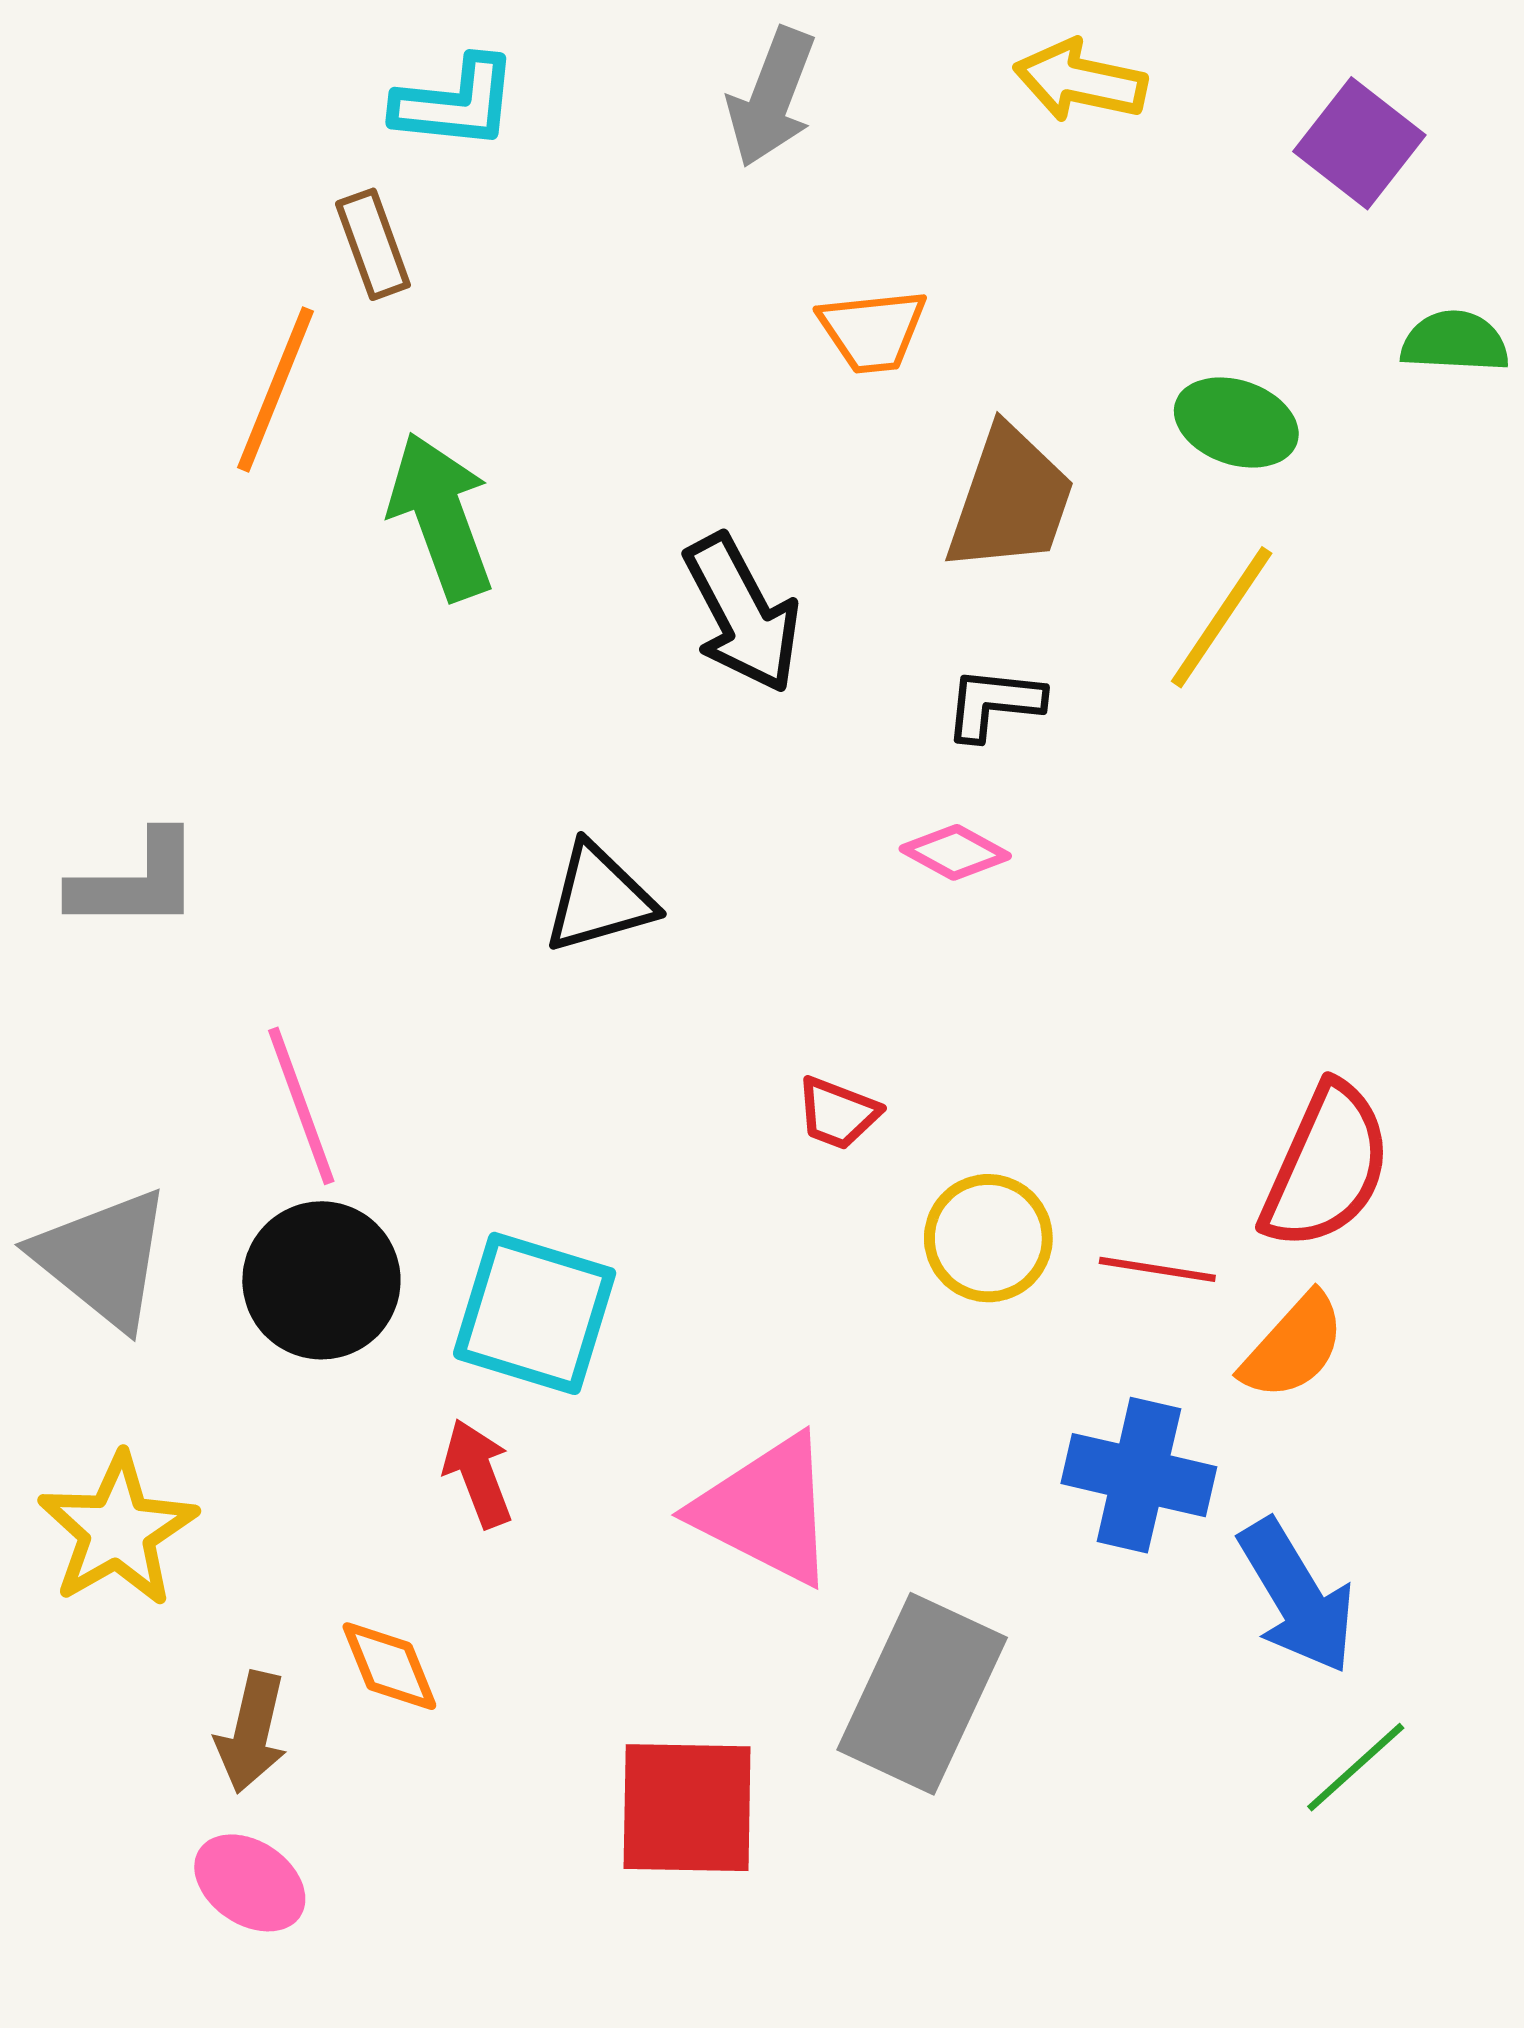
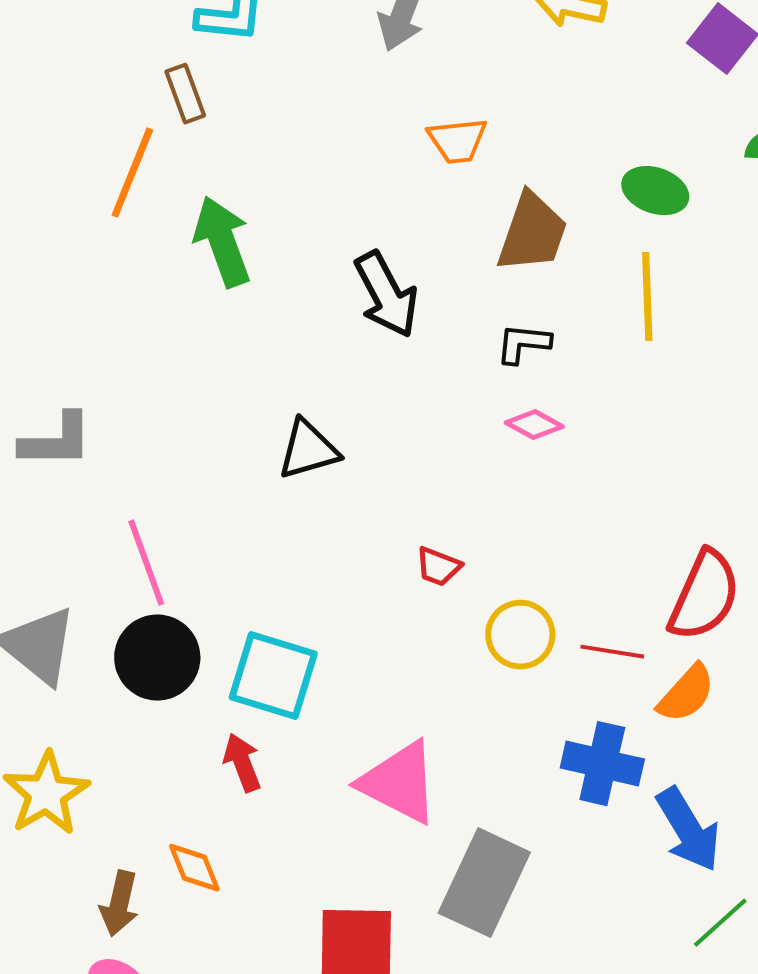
yellow line: (1222, 617) -> (647, 297), turned -36
pink diamond: (955, 852) -> (534, 425), moved

